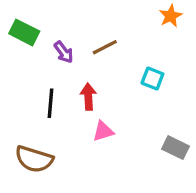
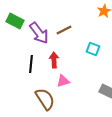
purple arrow: (64, 52) -> (39, 33), size x1.6
brown semicircle: (34, 159) -> (45, 99), moved, turned -140

